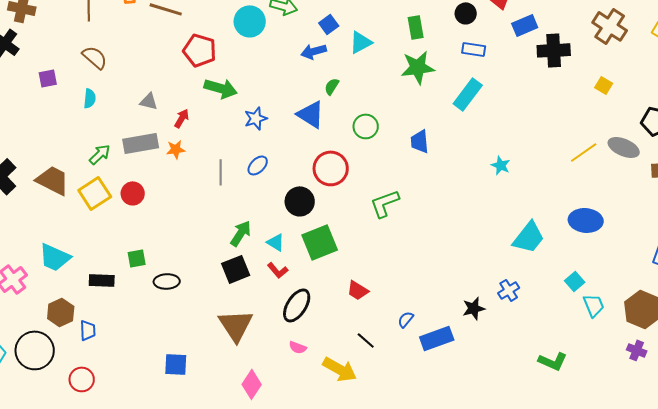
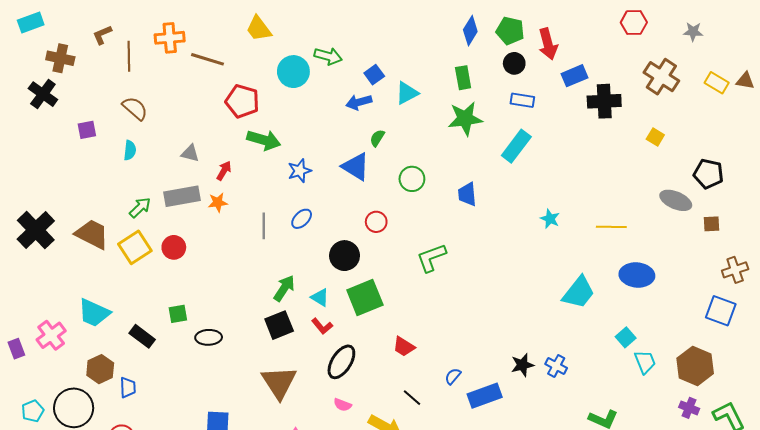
yellow line: (584, 152) -> (611, 227), moved, turned 36
red circle: (331, 168) -> (376, 222), size x0.6
black rectangle: (102, 280) -> (142, 336), turned 35
blue cross: (509, 290) -> (556, 366), moved, turned -30

